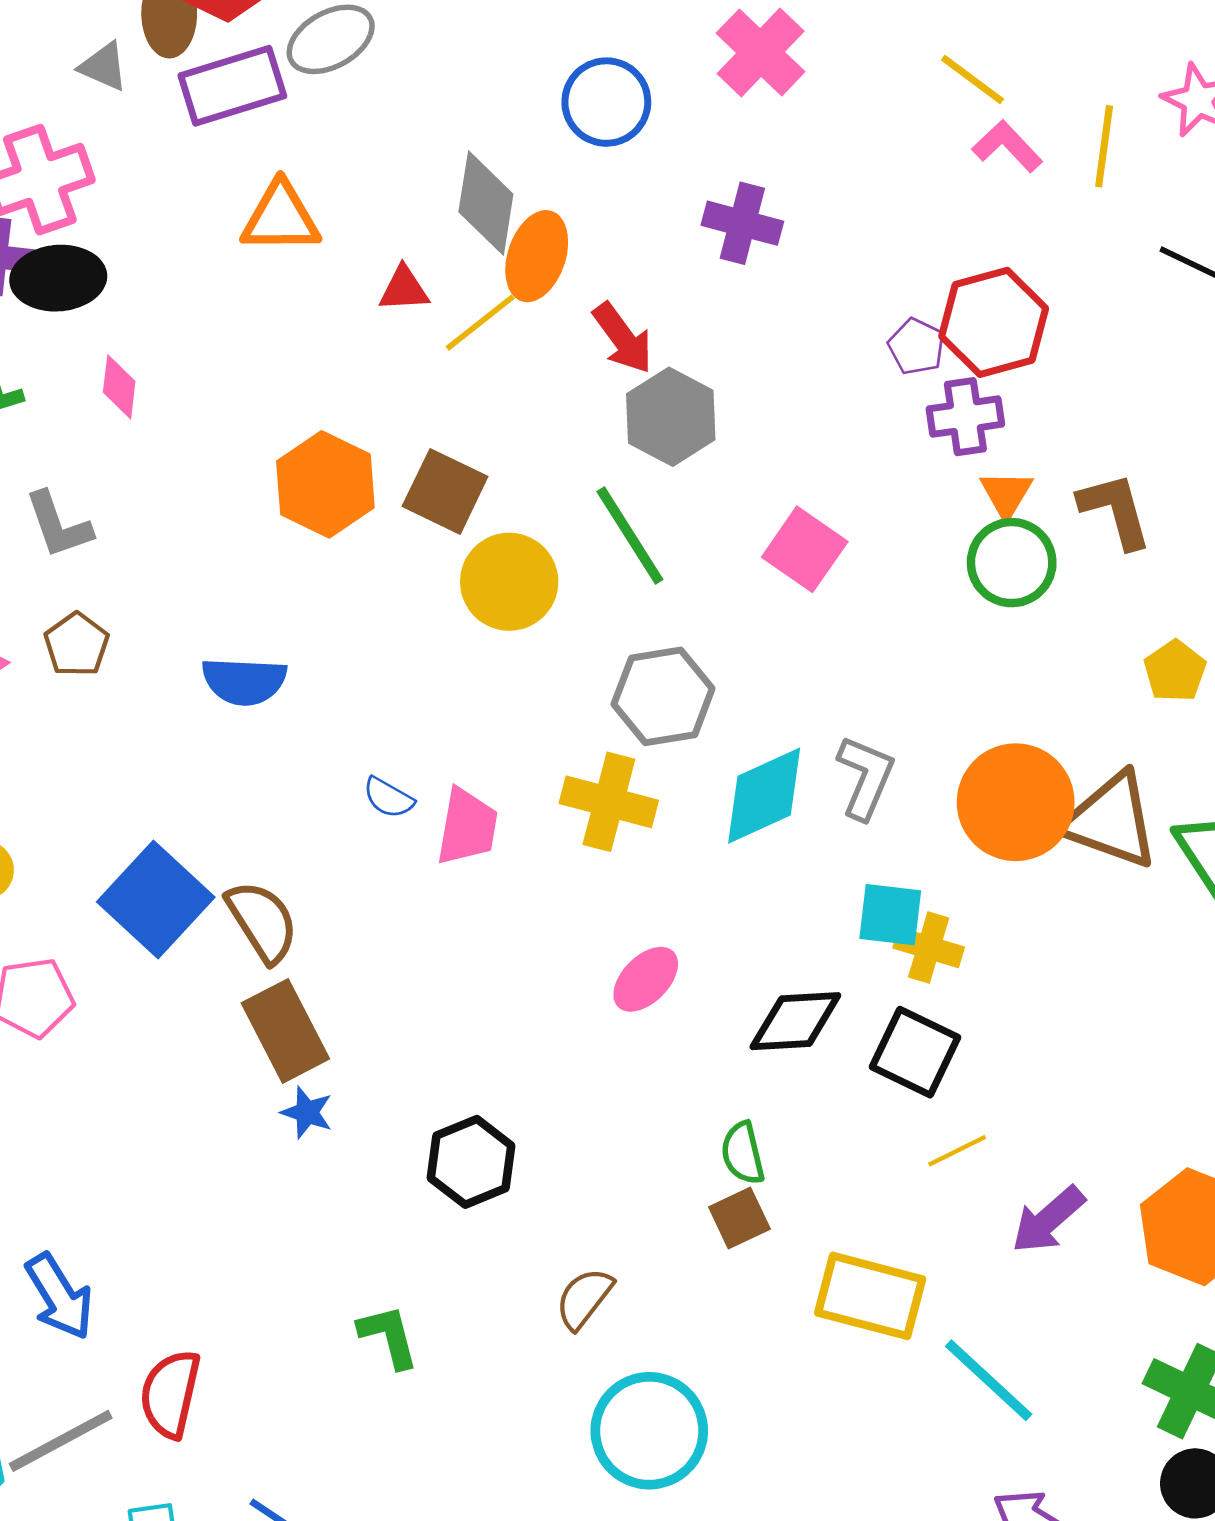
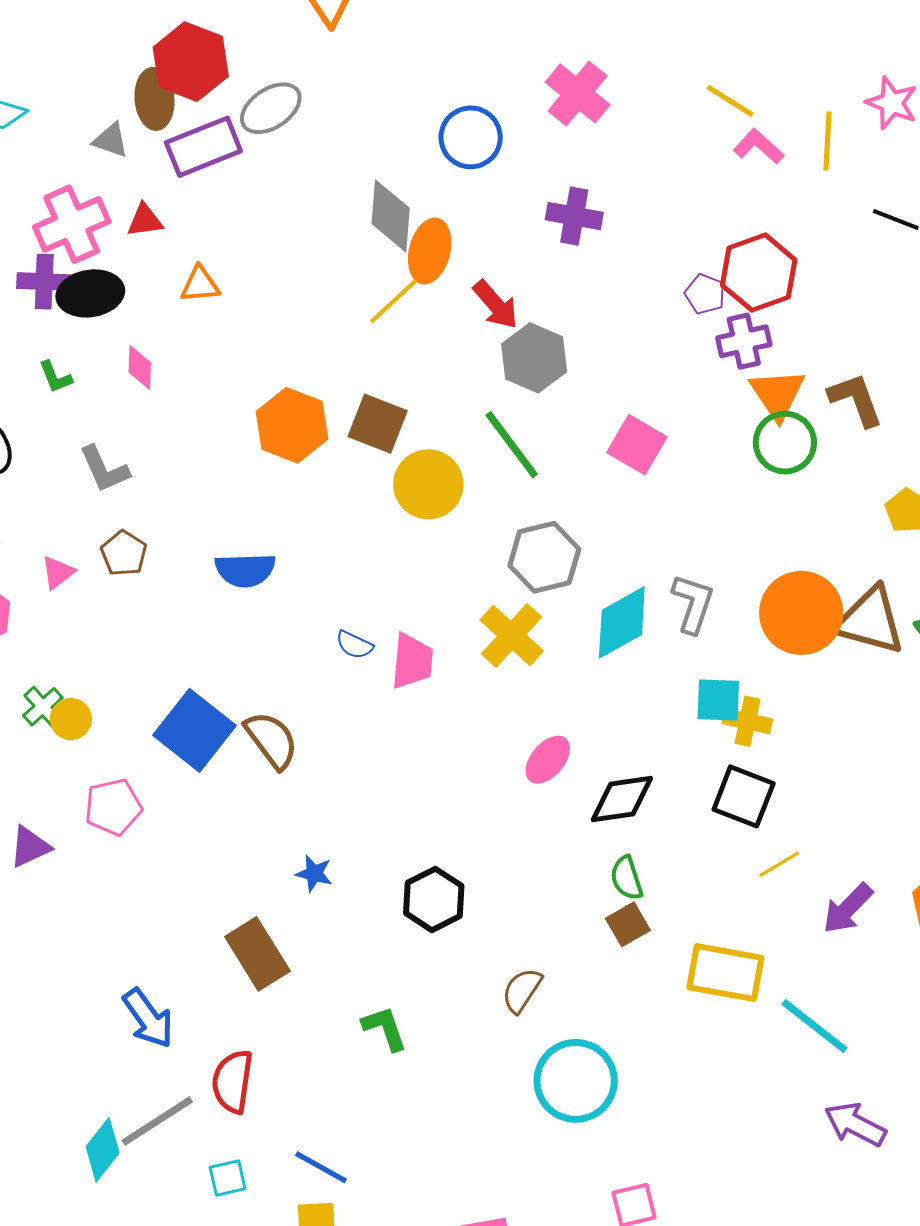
orange triangle: (281, 218) -> (200, 284), moved, size x0.7
red triangle: (404, 289) -> (145, 220), moved
orange triangle: (1006, 494) -> (777, 394), size x1.5
yellow cross: (609, 802) -> (512, 635), turned 32
black diamond: (795, 1021) -> (622, 799), moved
brown rectangle: (285, 1031) -> (257, 954), moved

